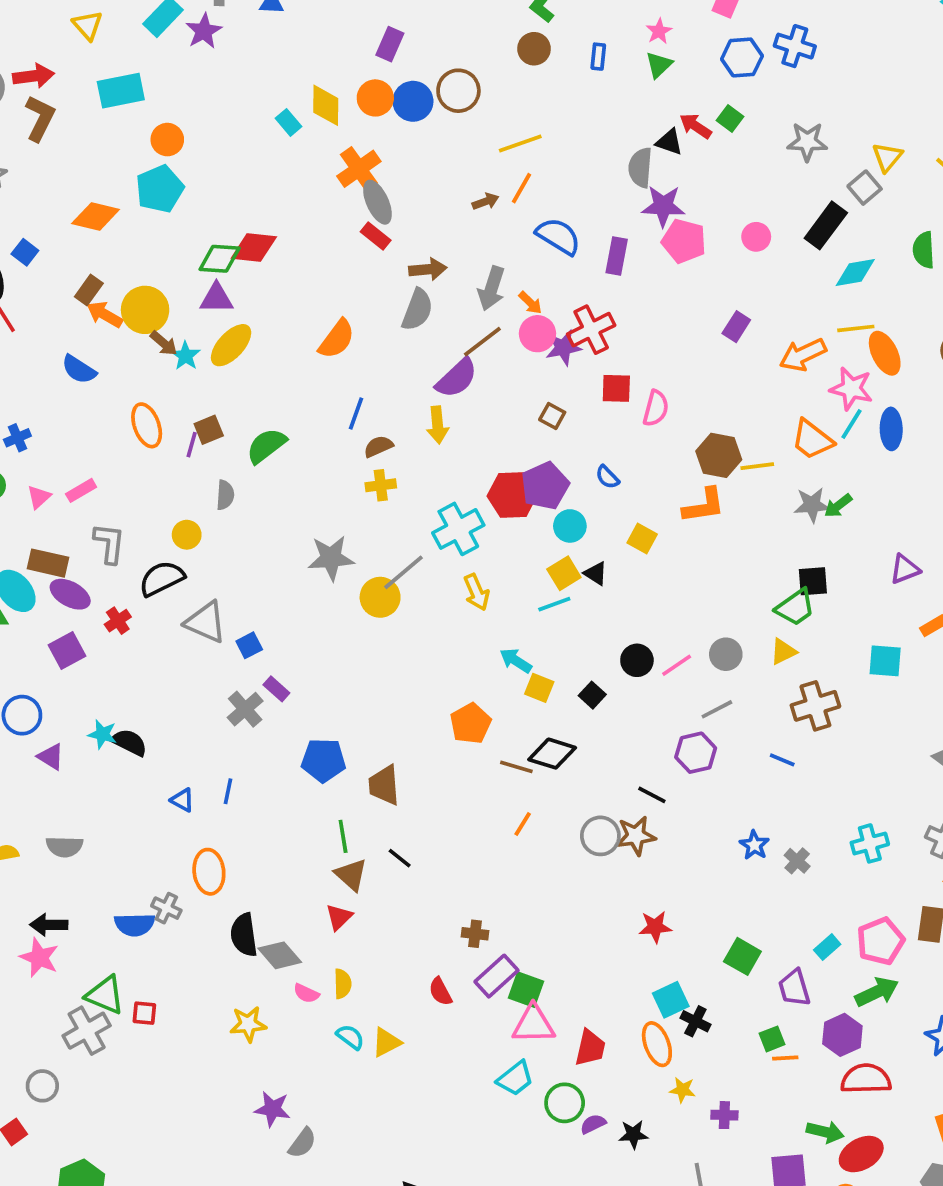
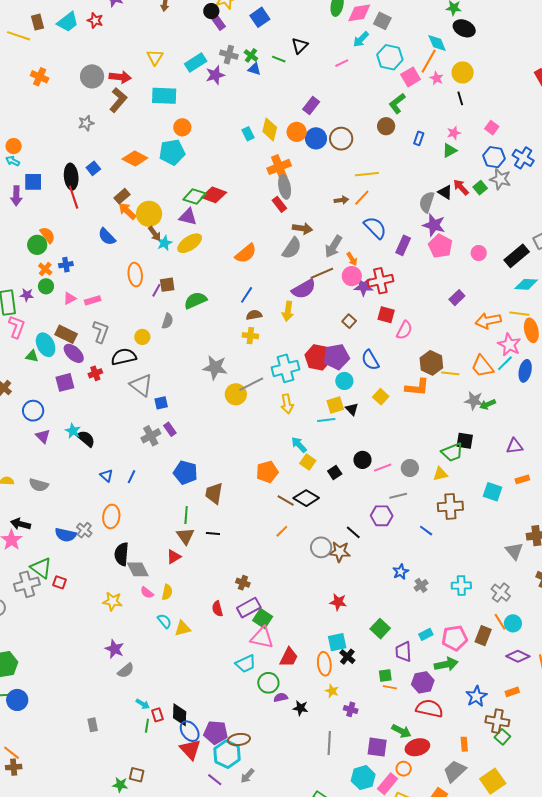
gray star: (807, 142) -> (500, 179), moved
blue semicircle: (607, 477) -> (370, 360), size x1.5
black line: (400, 858) -> (213, 534), turned -48

